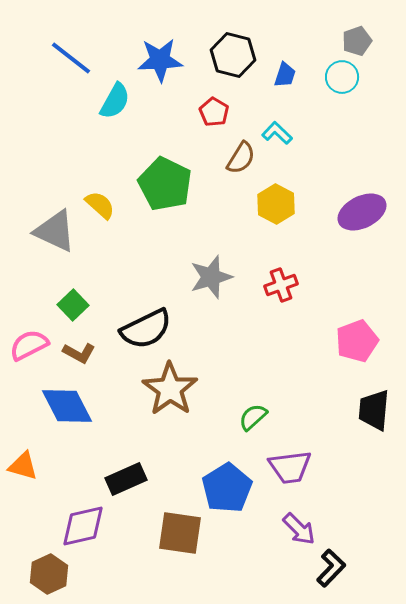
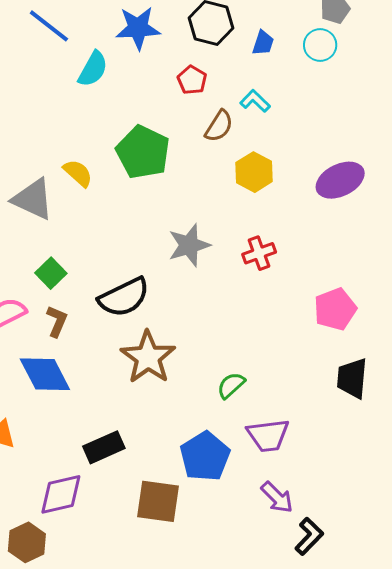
brown L-shape: (79, 353) -> (57, 321), turned -96

